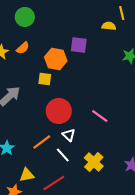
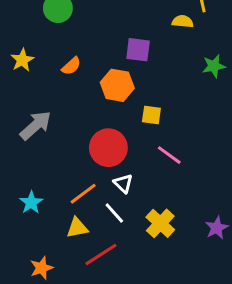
orange semicircle: (23, 48) -> (71, 66), moved
orange hexagon: (56, 59) -> (117, 85), moved
yellow square: (45, 79) -> (151, 115), moved
yellow triangle: (27, 175) -> (77, 228), moved

